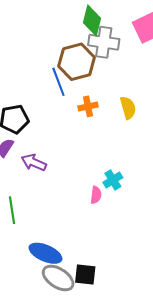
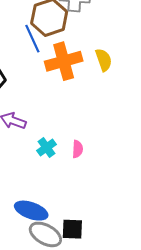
orange cross: (88, 106) -> (64, 61), size x1.8
cyan cross: (113, 180) -> (47, 147), moved

